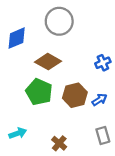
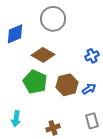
cyan arrow: (18, 133) -> (16, 119), turned 119
brown cross: (59, 143) -> (53, 128), turned 32

